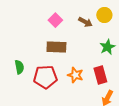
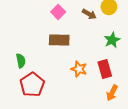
red pentagon: (45, 77) -> (32, 85), moved, turned -30

